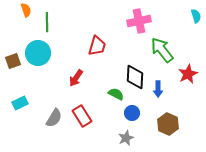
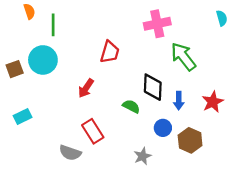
red star: (188, 74) -> (213, 102), moved
blue circle: (132, 113) -> (163, 128), moved
gray semicircle: (54, 118) -> (70, 153), moved, turned 78

